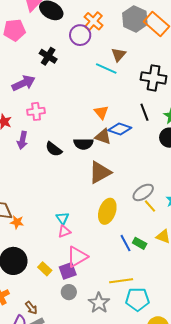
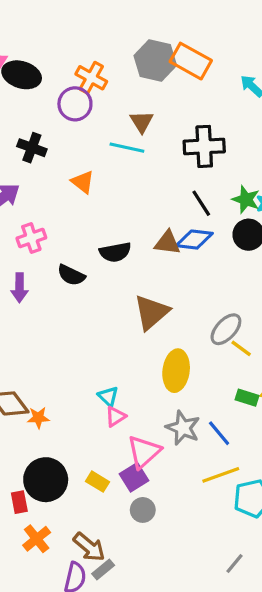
orange triangle: (101, 112) -> (83, 182), moved
blue diamond: (120, 129) -> (194, 240), moved
brown triangle: (103, 137) -> (167, 243), moved
black semicircle: (83, 144) -> (115, 252), moved
black semicircle: (54, 149) -> (71, 275), moved
blue line: (125, 243) -> (219, 433), moved
green rectangle: (140, 243) -> (247, 398), moved
gray star: (99, 303) -> (183, 428), moved
brown arrow: (31, 308) -> (89, 547), size x1.5

